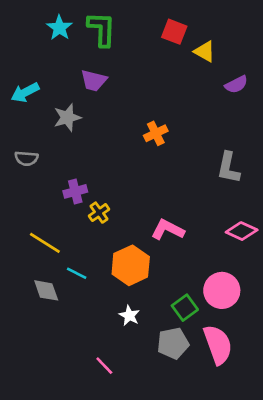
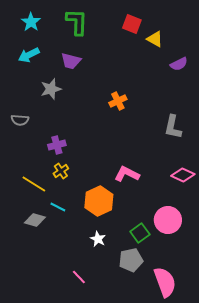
cyan star: (59, 28) -> (31, 22), moved
cyan arrow: (25, 92) -> (29, 55), moved
yellow cross: (99, 213) -> (61, 171), moved
gray diamond: (46, 290) -> (35, 220), turned -55
pink semicircle: (218, 345) -> (165, 282), moved

